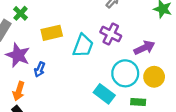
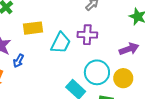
purple cross: (111, 34) -> (87, 35), turned -30
purple arrow: (144, 48) -> (129, 49), moved

